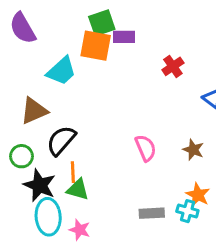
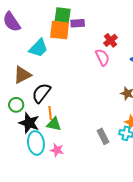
green square: (102, 23) -> (63, 15), turned 30
pink semicircle: (146, 148) -> (102, 57), moved
gray rectangle: (152, 213) -> (103, 136), turned 70

